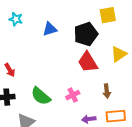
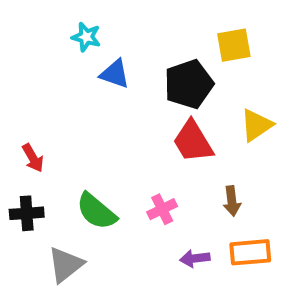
cyan star: (16, 19) -> (86, 37), moved
blue triangle: (50, 29) -> (115, 74), turned 35

